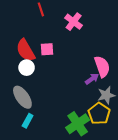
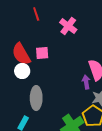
purple arrow: (92, 79) -> (86, 82), turned -64
gray ellipse: (22, 97) -> (36, 98), moved, turned 35

